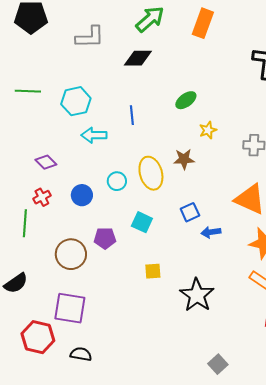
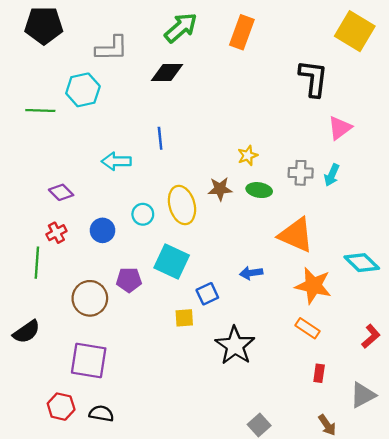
green ellipse: (186, 100) -> (259, 190), moved, turned 45
cyan hexagon: (76, 101) -> (83, 90), moved
blue square: (190, 212) -> (207, 294), moved
cyan square: (142, 222) -> (172, 261), size x1.4
red hexagon: (38, 337) -> (61, 407), moved, size x0.7

